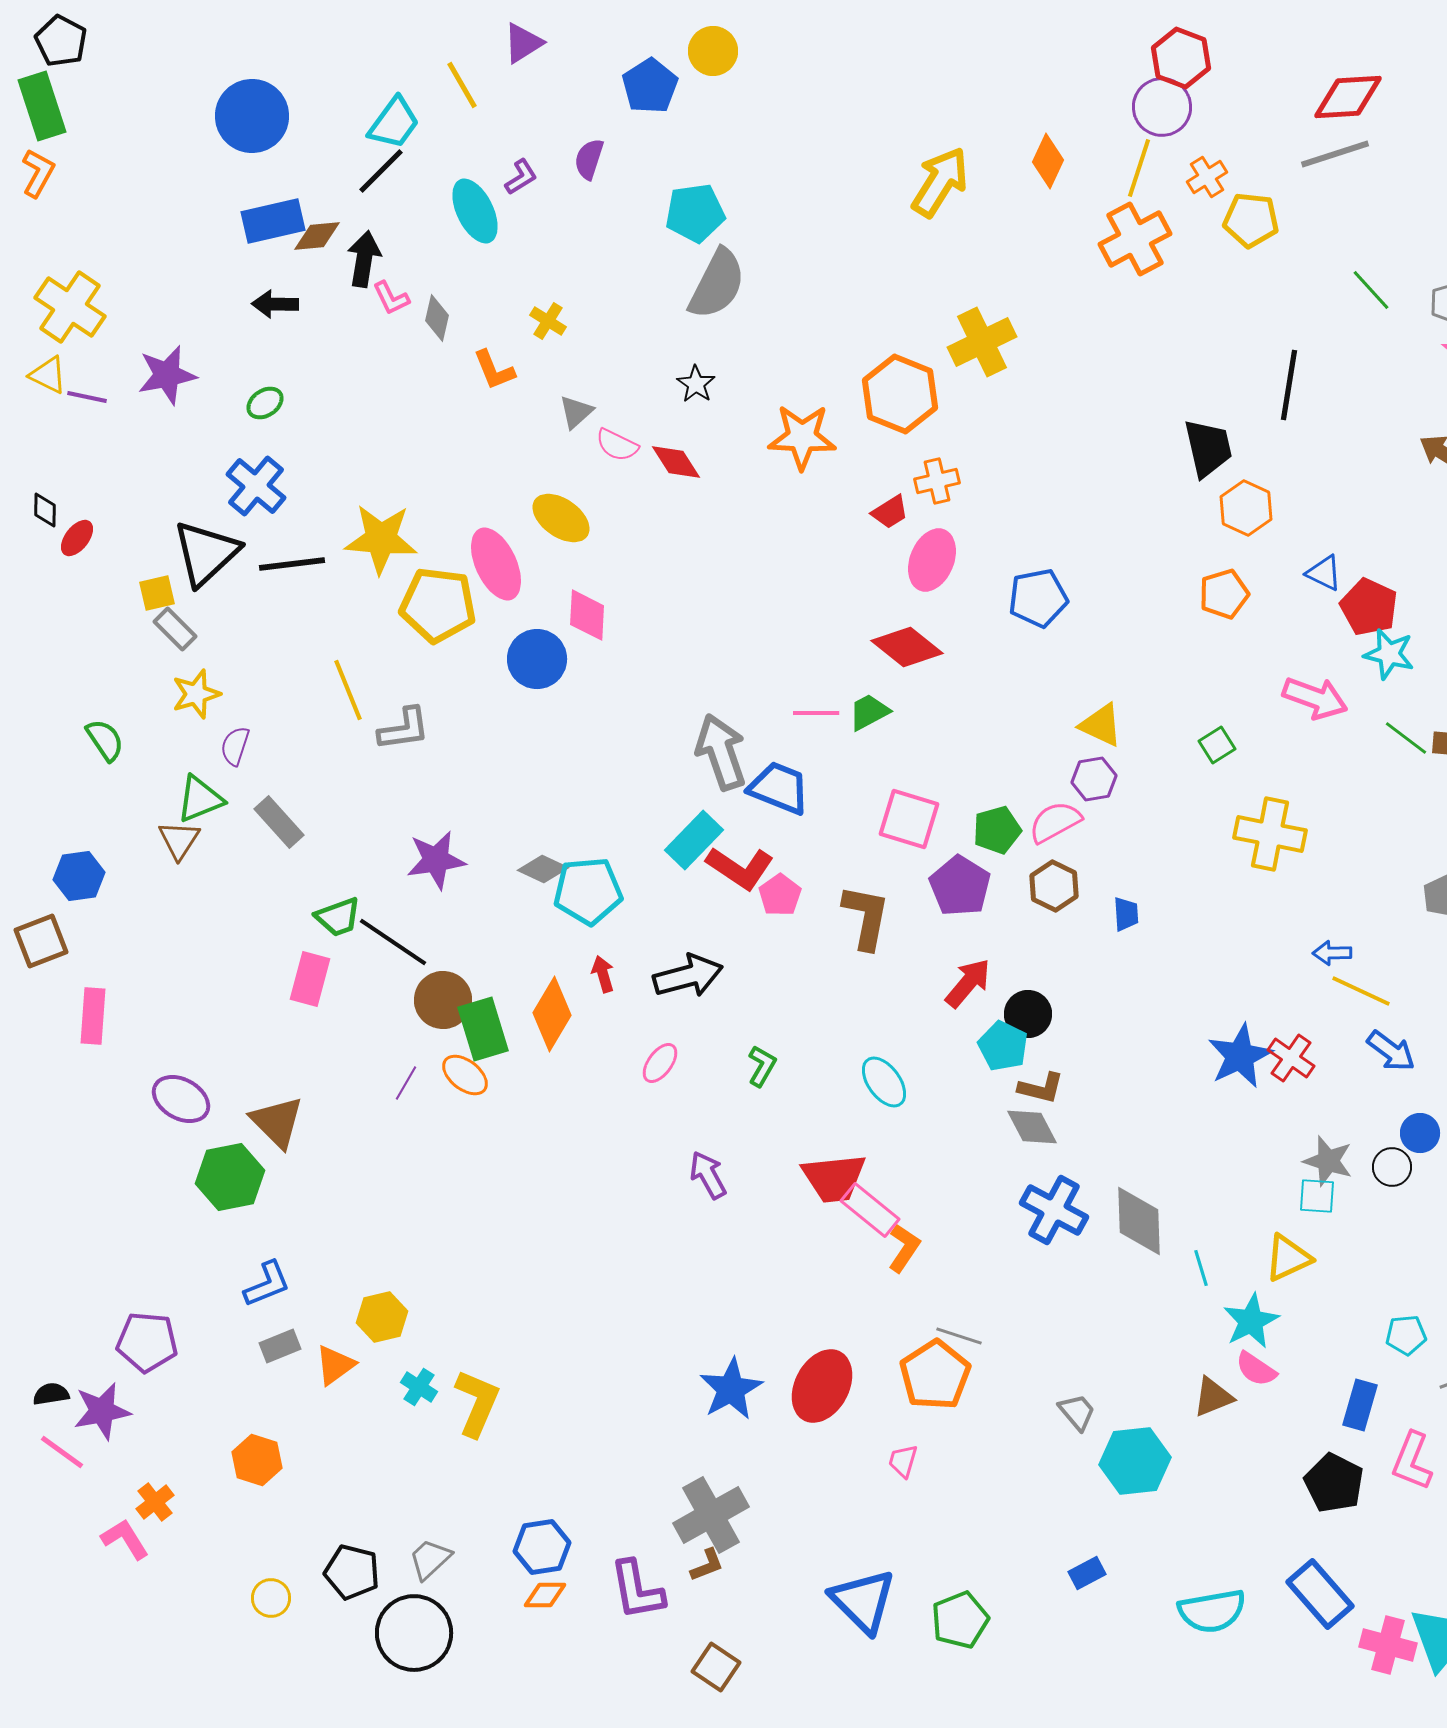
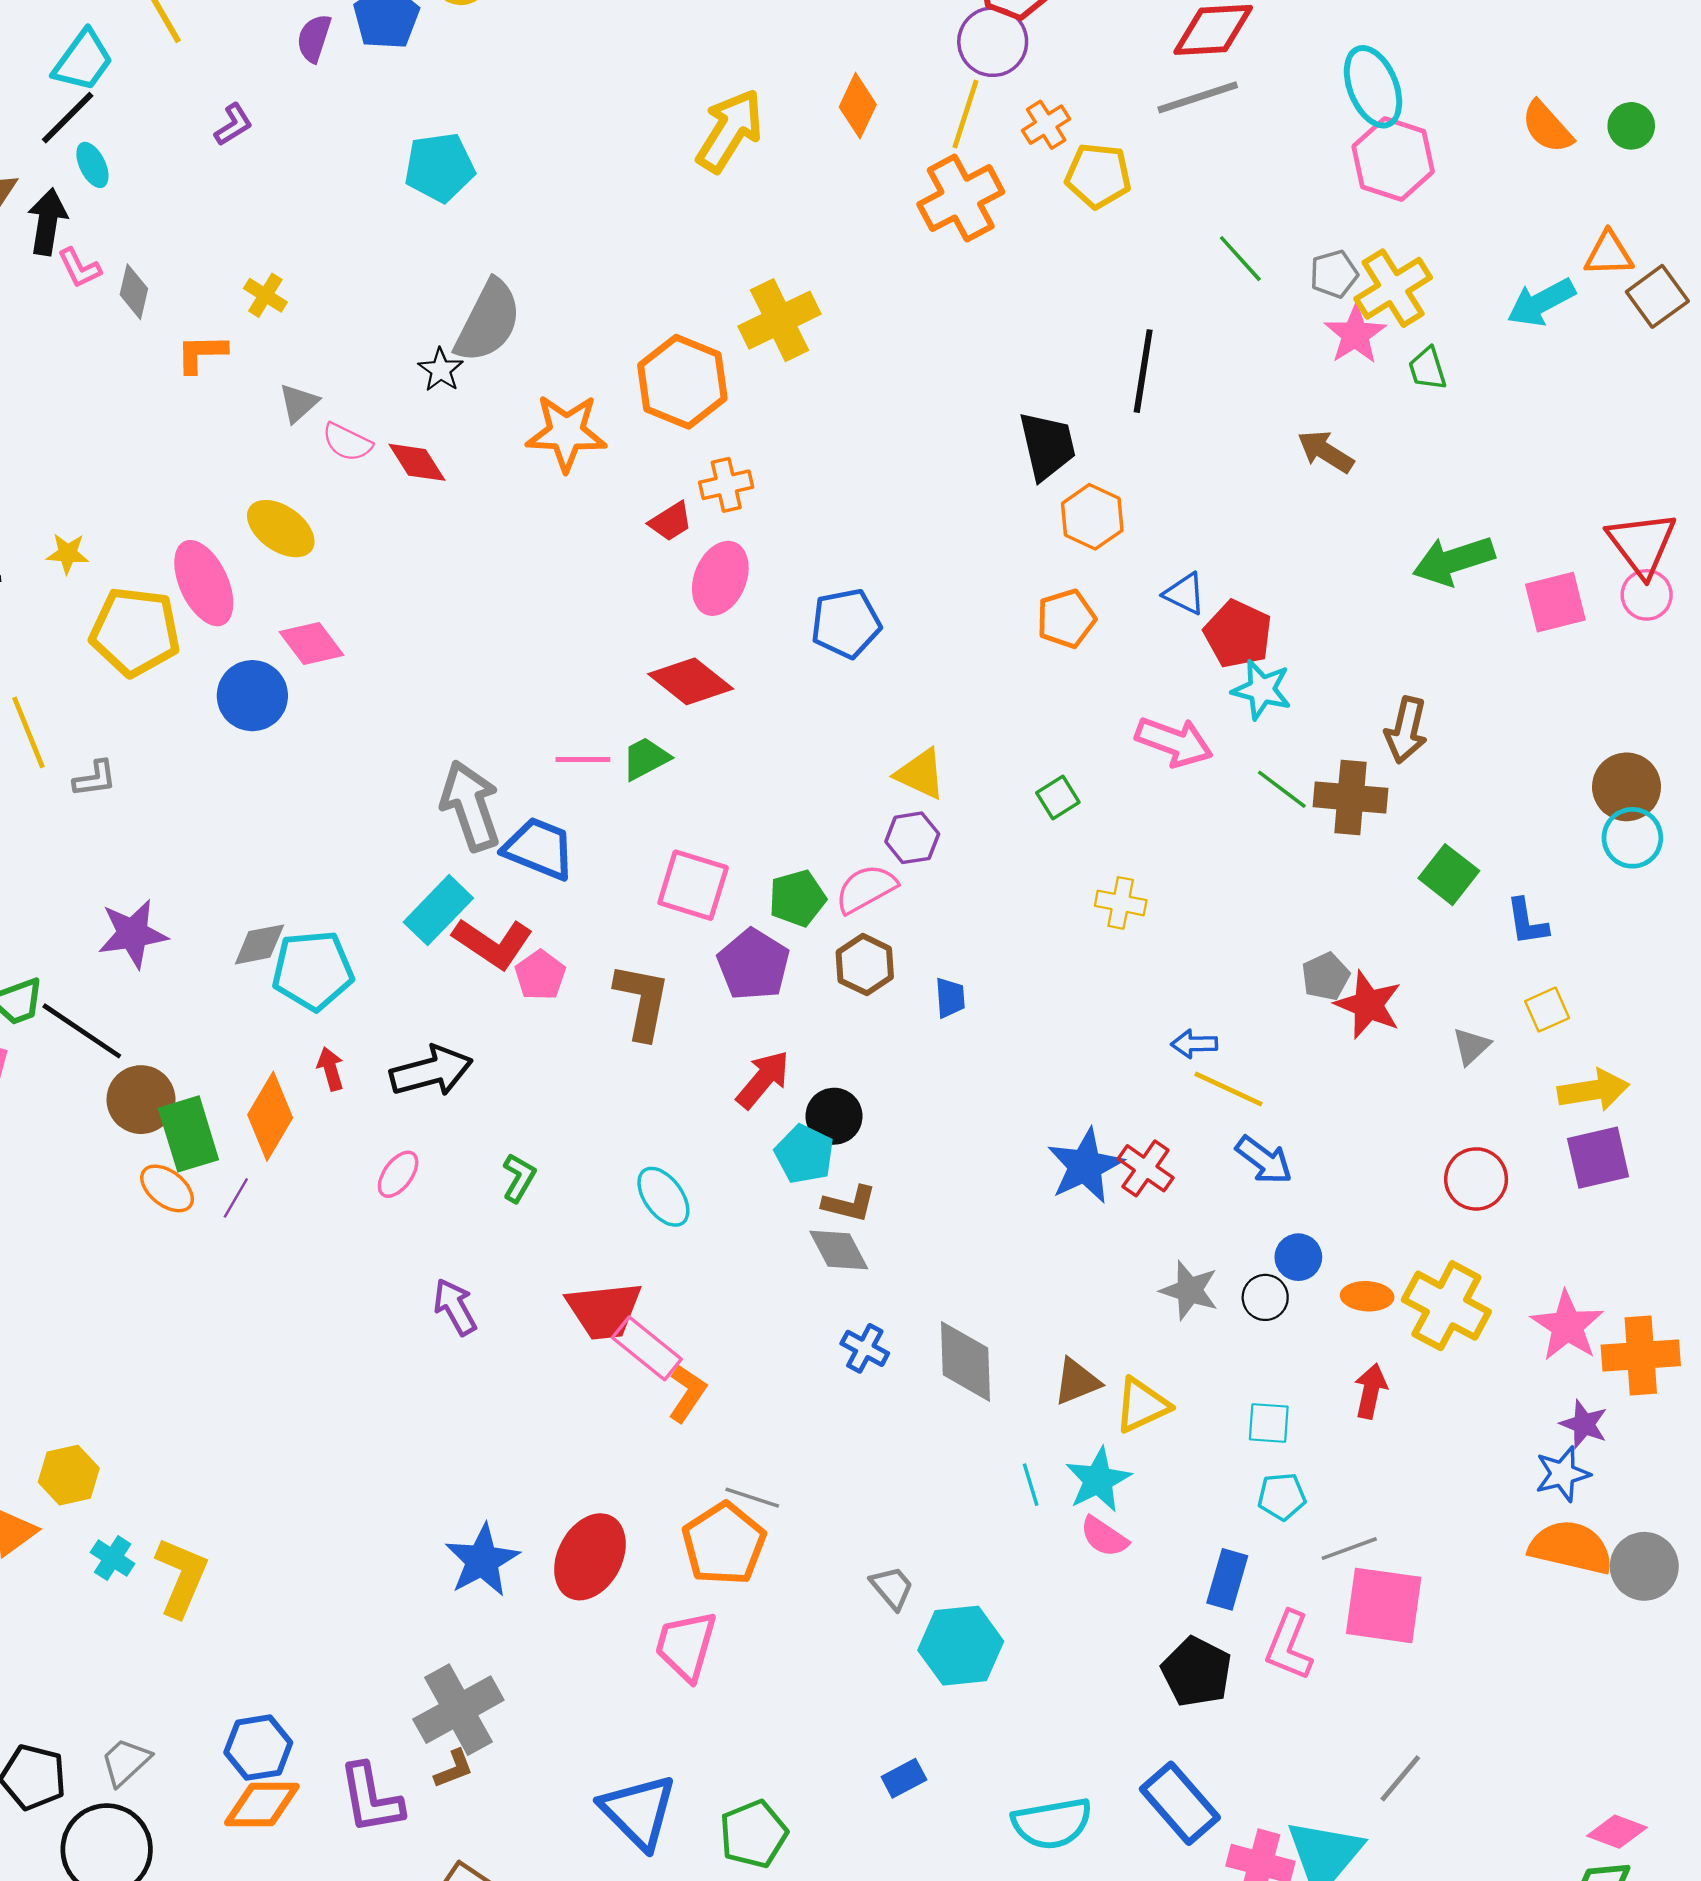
purple semicircle: (589, 159) -> (314, 38), moved
cyan ellipse: (475, 211) -> (92, 165), moved, size x0.6
gray semicircle: (717, 284) -> (488, 321), moved
orange L-shape: (494, 370) -> (201, 353), turned 111
yellow star: (381, 539) -> (68, 553), size x0.5
pink diamond: (587, 615) -> (312, 644), turned -40
gray L-shape: (404, 729) -> (95, 779), size x0.7
yellow cross: (1270, 834) -> (1121, 903), size x0.6
gray diamond: (543, 869) -> (259, 944), turned -36
purple line: (406, 1083) -> (236, 1198), moved
cyan square: (1317, 1196) -> (1269, 1423), moved
blue cross: (1054, 1210) -> (865, 1348), size x0.6
cyan line: (1201, 1268) -> (1031, 1485), moved
brown triangle: (1213, 1397) -> (1077, 1382), moved
pink trapezoid: (903, 1461) -> (686, 1646), size x1.8
orange diamond: (545, 1595) -> (262, 1804), size x1.5

